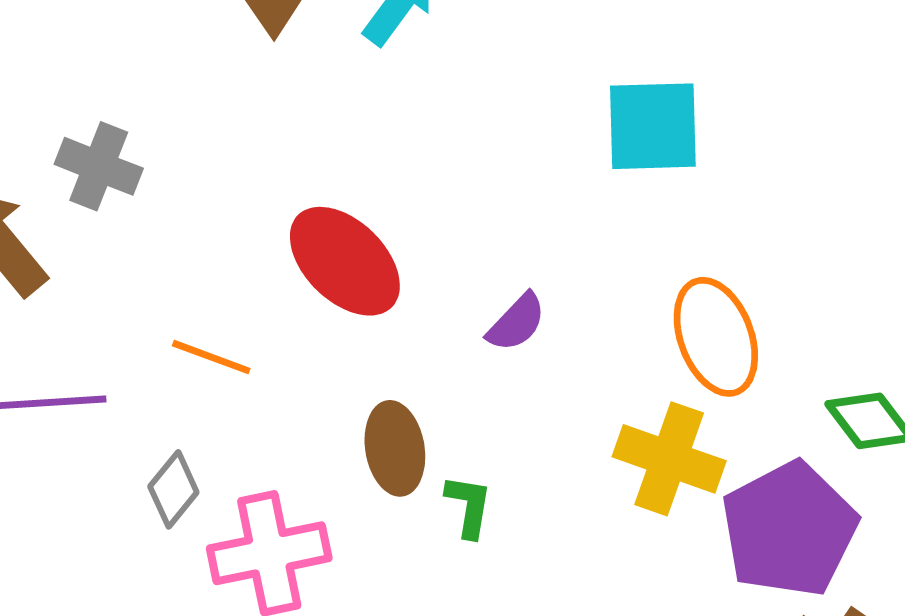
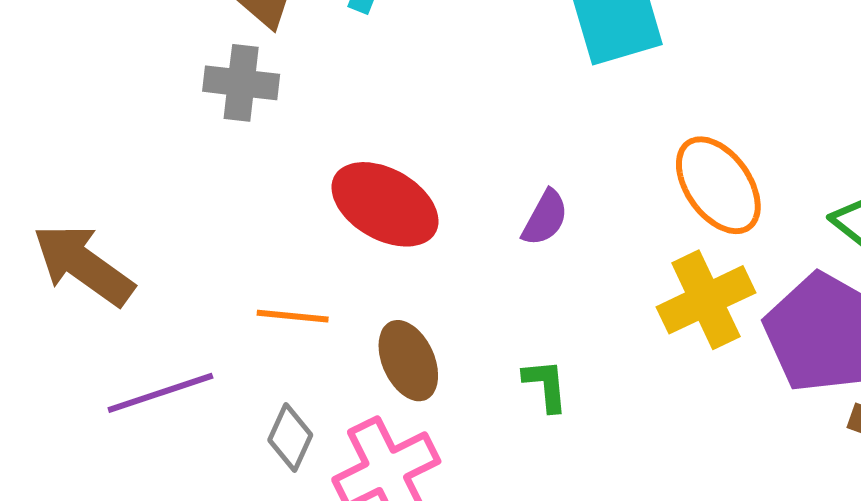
gray cross: (99, 166) -> (241, 83), moved
brown ellipse: (395, 448) -> (408, 361), moved
yellow cross: (669, 459) -> (706, 300), turned -30

